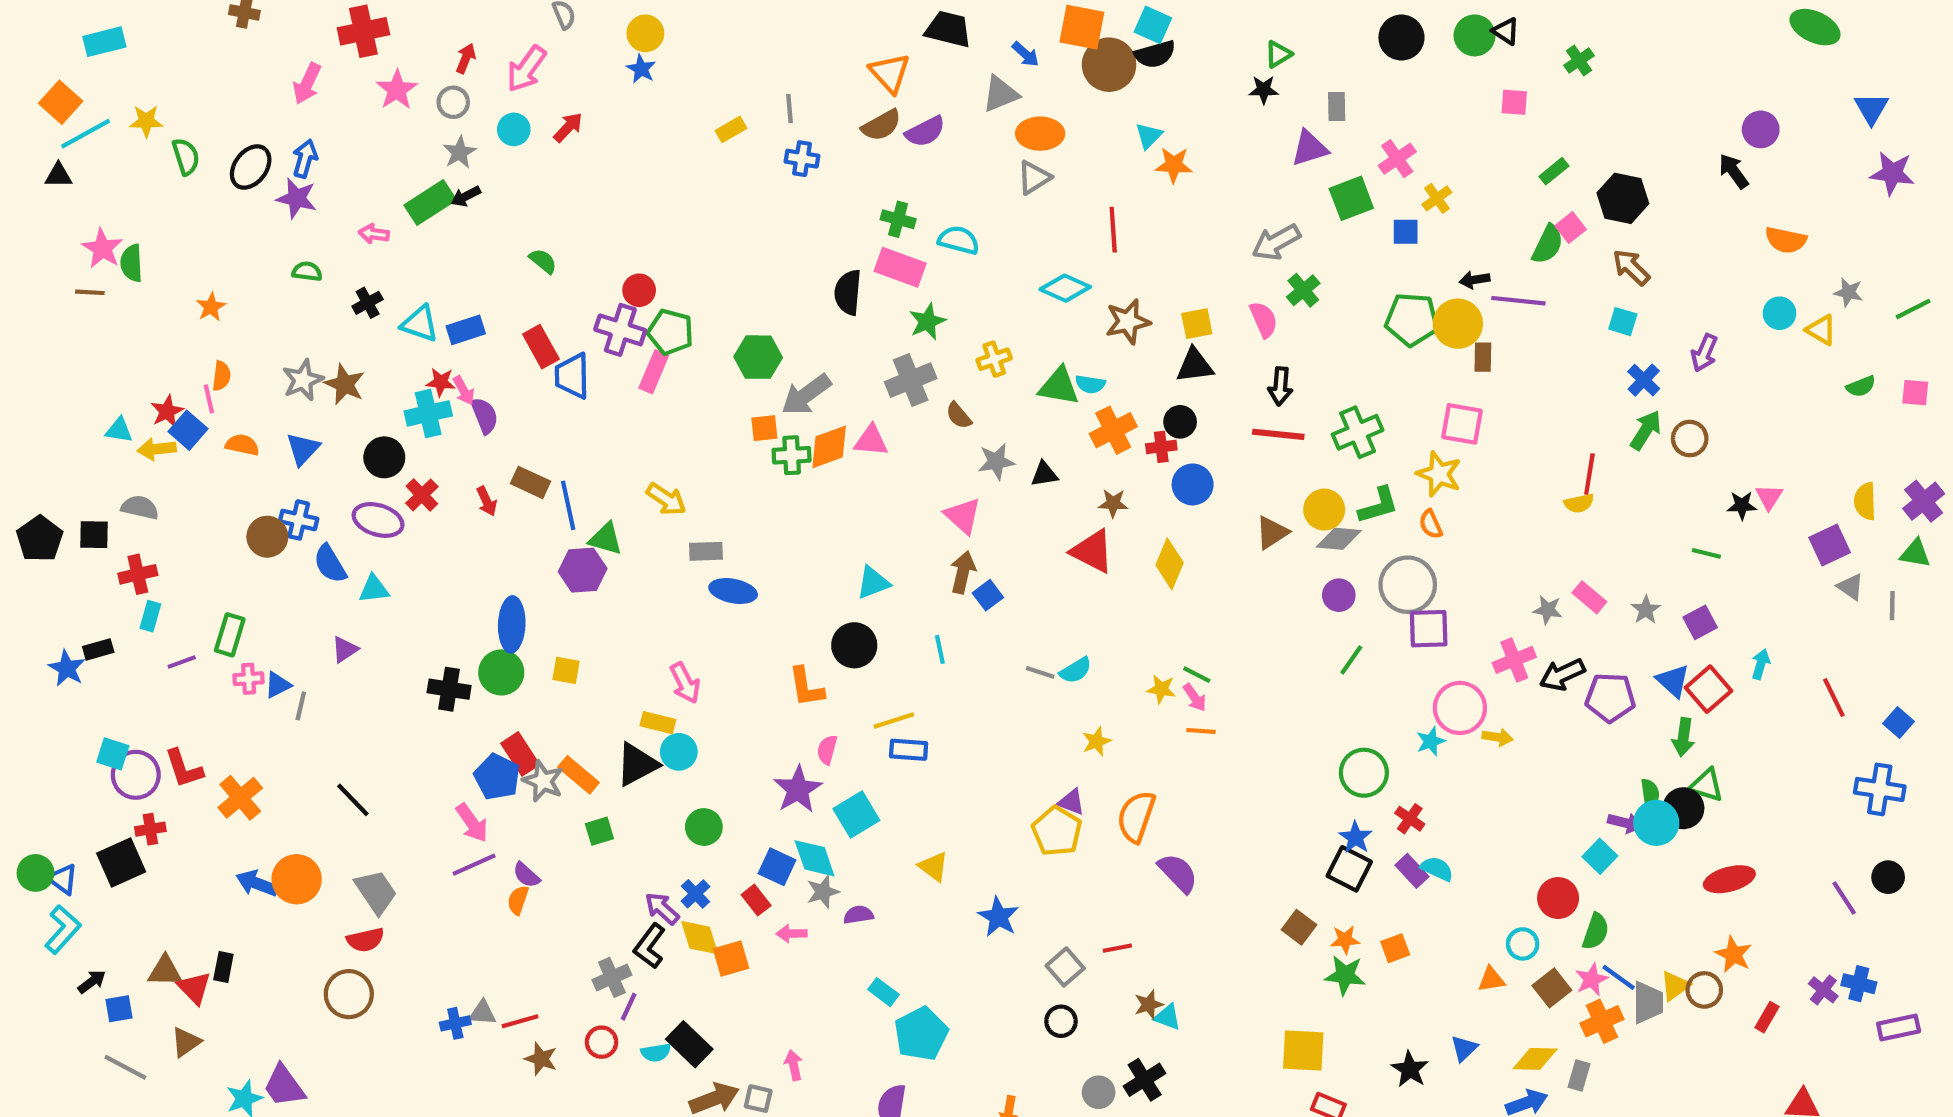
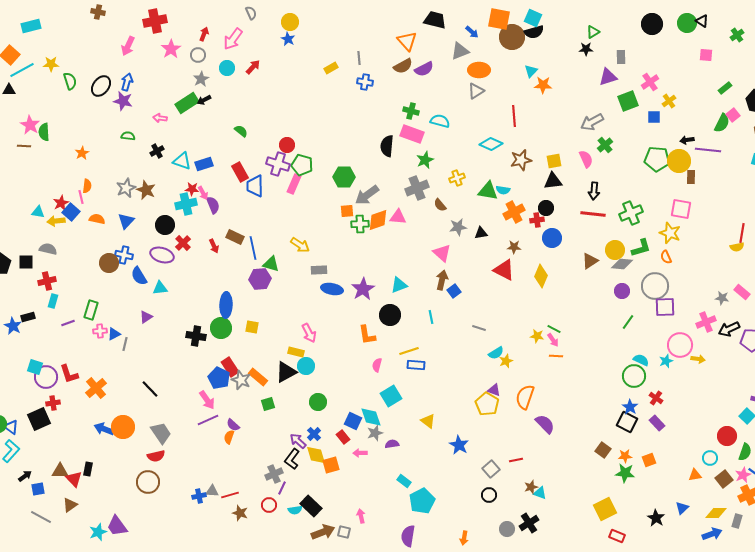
cyan semicircle: (1076, 670) -> (496, 353), moved
purple star: (798, 789) -> (363, 289), moved
cyan semicircle: (1437, 869) -> (641, 360), moved
yellow square: (1303, 1050) -> (605, 509), turned -30

